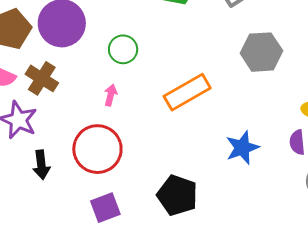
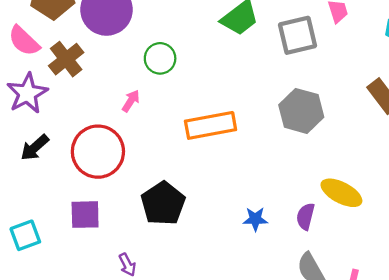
blue star: (242, 148) -> (255, 219), moved, size x0.7
black arrow: (41, 165) -> (35, 148), turned 36
black pentagon: (177, 195) -> (163, 203), moved

